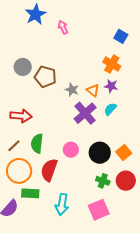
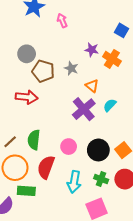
gray circle: (23, 67) -> (27, 54), moved
purple star: (111, 86) -> (92, 50), moved
gray star: (72, 90) -> (71, 68), moved
red arrow: (21, 116) -> (27, 97), moved
cyan arrow: (62, 204) -> (74, 182), moved

